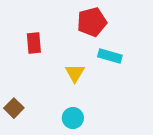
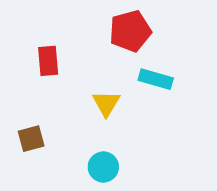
brown square: (14, 108) -> (31, 139), moved, turned 30

